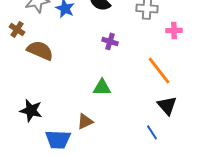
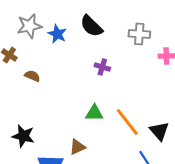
brown semicircle: (40, 50) -> (32, 76), size x0.6
orange line: (159, 70) -> (127, 122), moved

